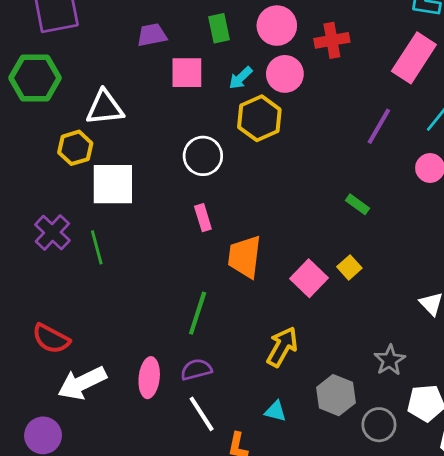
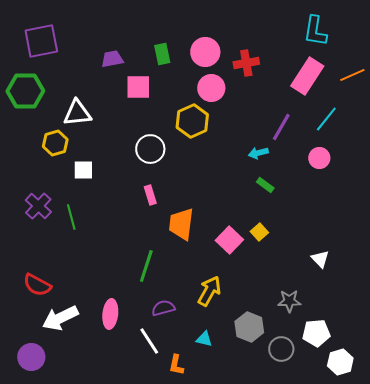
cyan arrow: (241, 78) -> (258, 153), moved, turned 30
white square: (113, 184) -> (83, 170), size x0.6
gray star: (390, 360) -> (289, 301), turned 30
purple semicircle: (196, 370) -> (163, 308), moved

